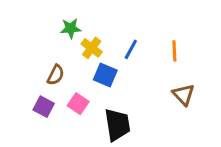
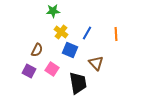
green star: (71, 28) -> (53, 11), moved
brown triangle: (183, 95) -> (96, 63), moved

